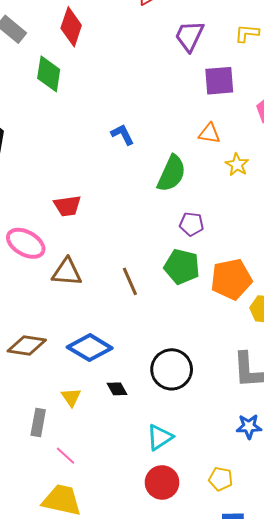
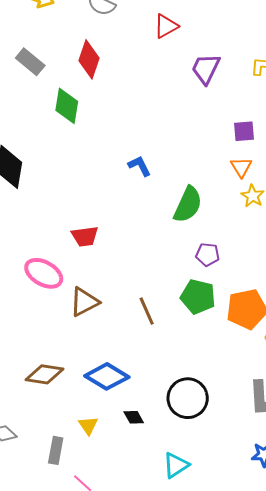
purple square: (219, 81) -> (244, 131), moved, size x0.7
orange triangle: (209, 133) -> (241, 167), moved, turned 50
brown triangle: (67, 272) -> (84, 302), turned -32

